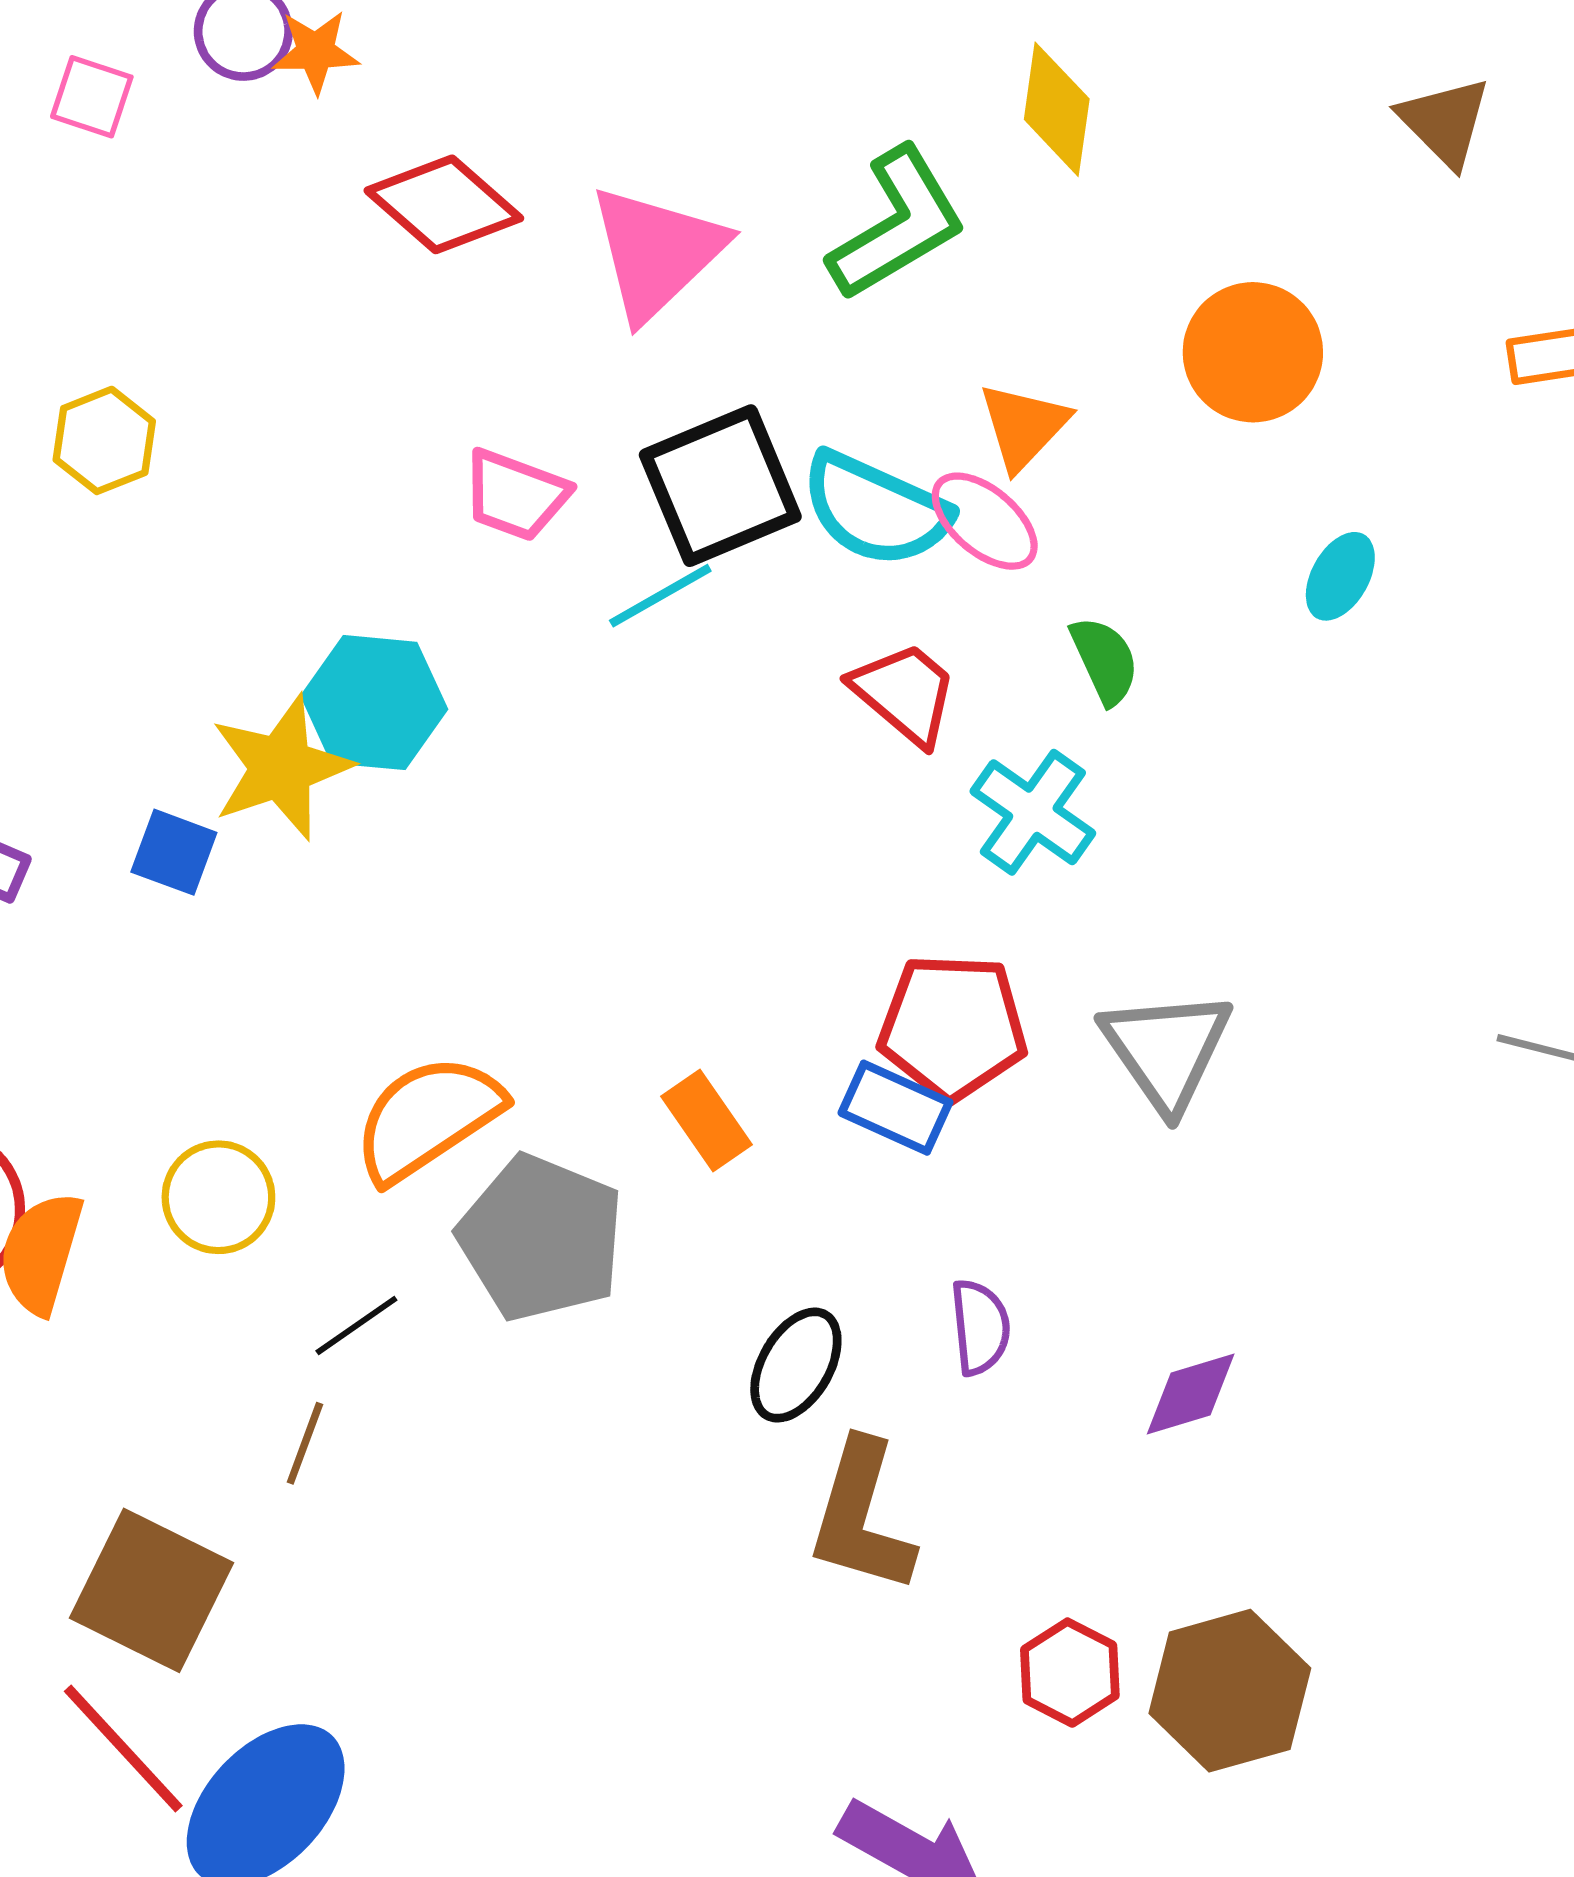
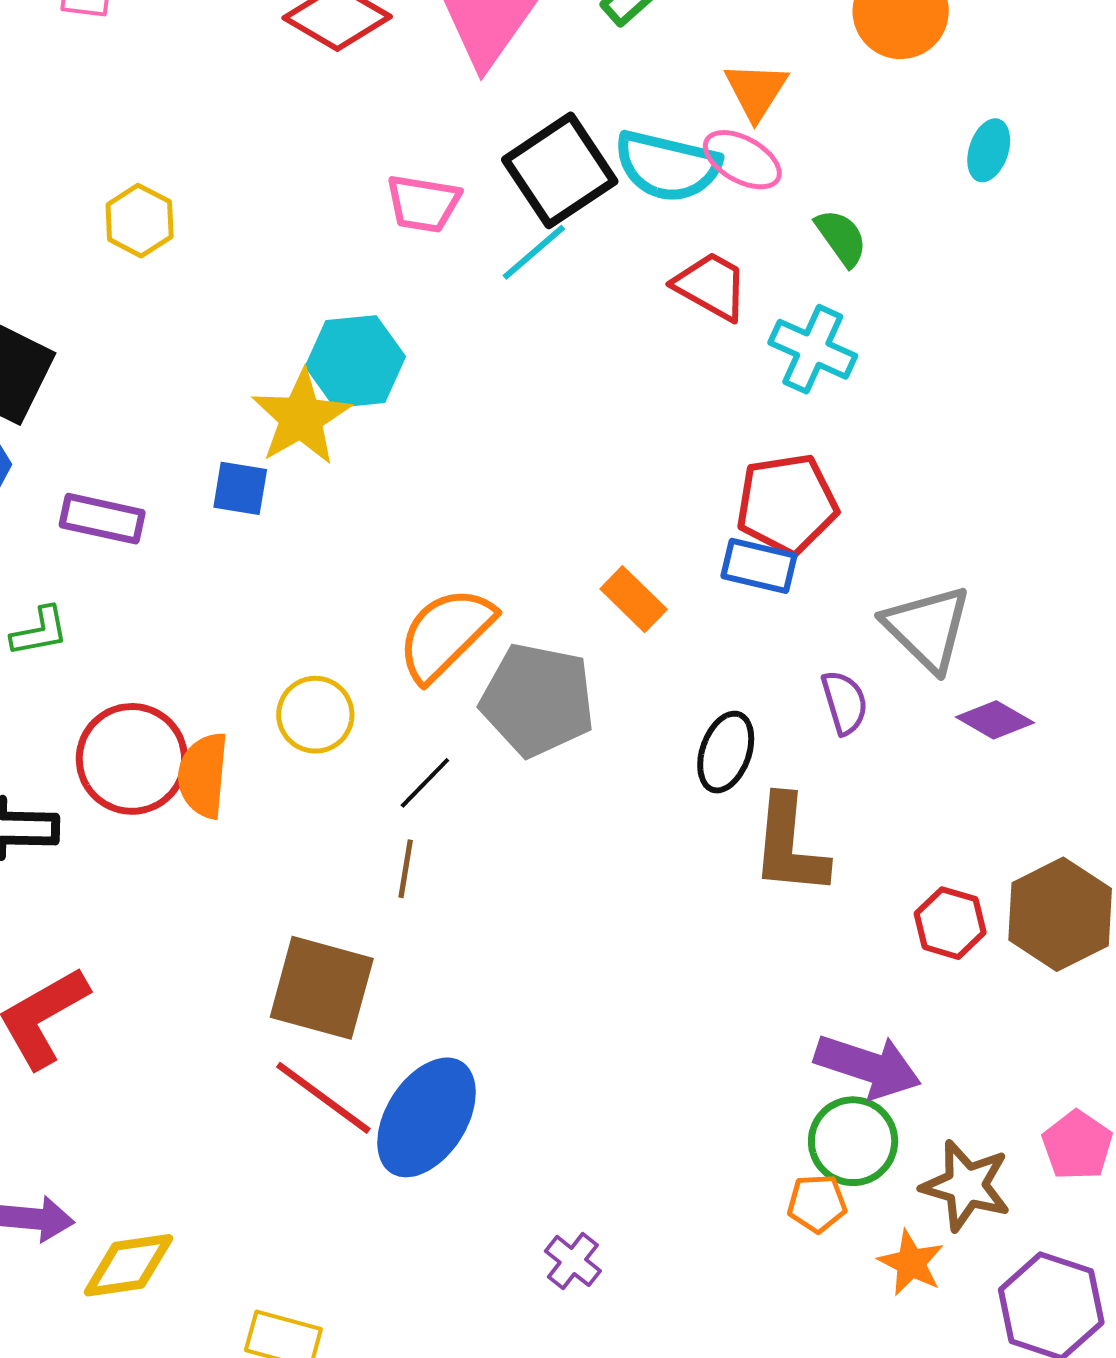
gray triangle: (1166, 1050) -> (927, 628), moved
purple diamond: (1191, 1394) -> (995, 720), turned 58

